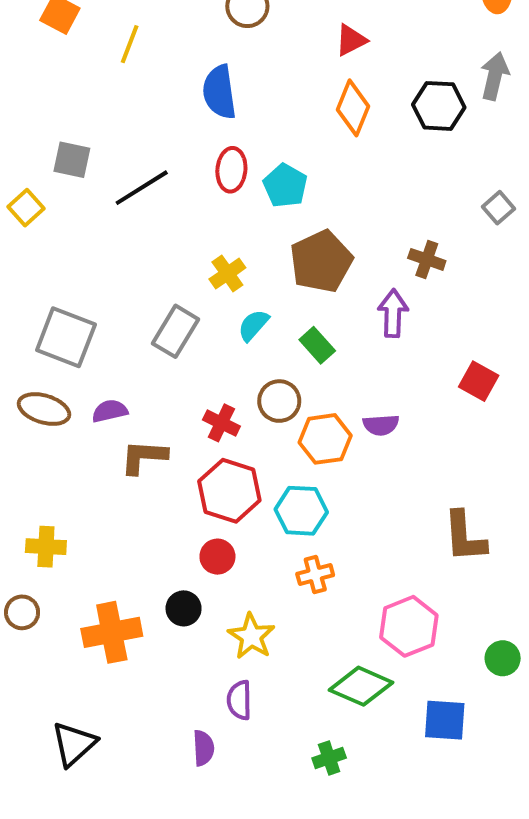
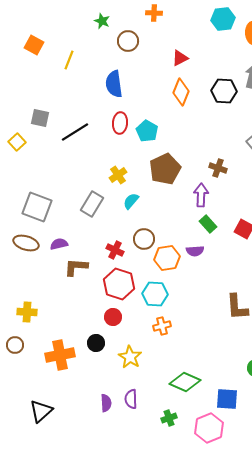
green rectangle: (317, 345) -> (208, 224), moved
pink hexagon: (409, 626) -> (209, 428), moved
purple semicircle: (239, 700) -> (131, 399), moved
purple semicircle: (203, 748) -> (106, 403), moved

